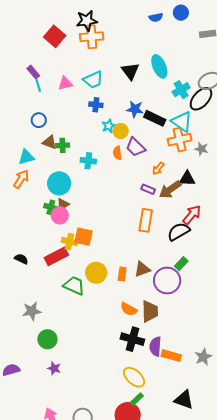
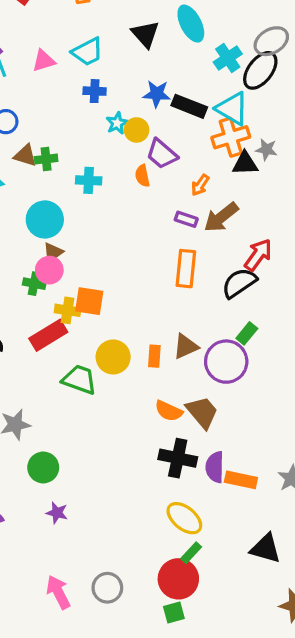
orange semicircle: (117, 153) -> (142, 176), moved
black triangle: (187, 179) -> (245, 163), moved
green cross: (51, 207) -> (34, 284), moved
brown trapezoid: (150, 311) -> (202, 412), turned -35

